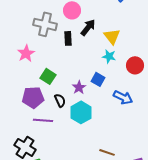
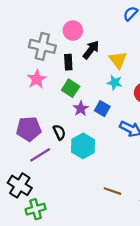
pink star: (26, 53) -> (37, 79), moved
green square: (48, 76) -> (71, 88), moved
purple star: (79, 87) -> (81, 109), moved
purple line: (43, 120) -> (40, 155), turned -36

